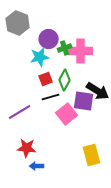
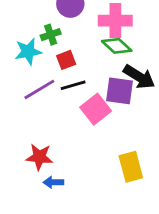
green cross: (65, 48) -> (51, 35), moved
cyan star: (40, 57) -> (28, 52), moved
green diamond: (65, 80) -> (117, 46), moved, turned -75
purple line: (20, 112) -> (39, 89), moved

